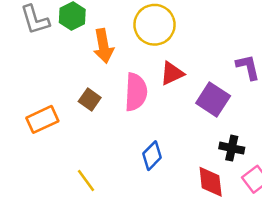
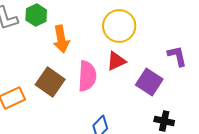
yellow circle: (154, 25) -> (119, 26), moved
brown square: (90, 99) -> (50, 82), size x1.6

